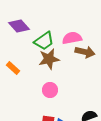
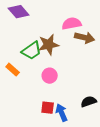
green trapezoid: (44, 41) -> (32, 51), moved
orange rectangle: (13, 68) -> (13, 70), moved

